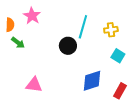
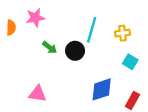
pink star: (32, 16) -> (35, 18), turned 30
green arrow: (18, 43) -> (50, 47), moved

